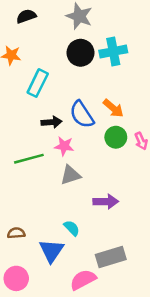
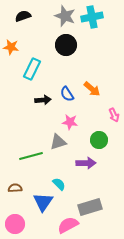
cyan cross: (113, 52) -> (92, 17), moved
blue semicircle: (82, 115) -> (67, 94), size x0.7
green circle: (116, 137) -> (99, 140), moved
pink star: (64, 146) -> (70, 122), moved
green line: (29, 159) -> (31, 156), moved

